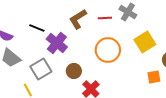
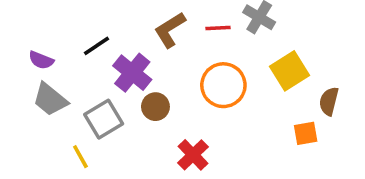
black line: (37, 28) -> (96, 46), turned -56
brown circle: (74, 71) -> (155, 107), moved

